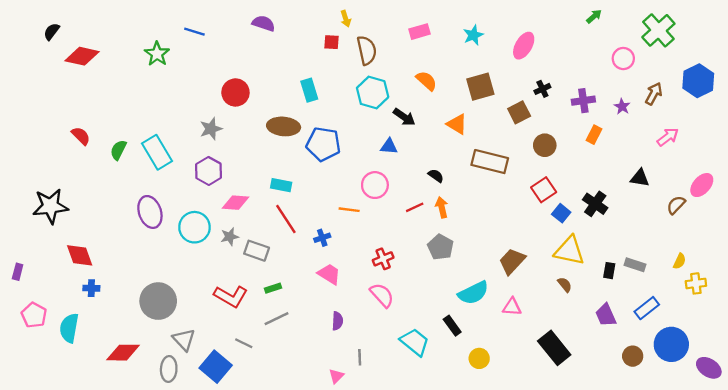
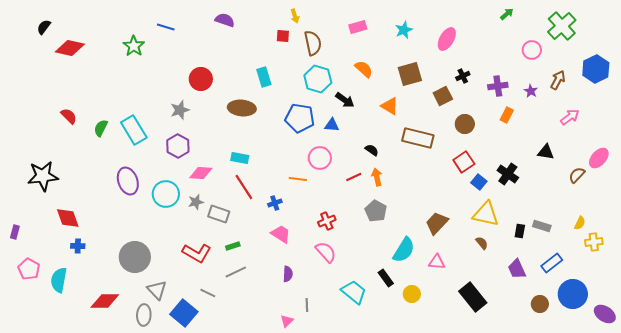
blue pentagon: (323, 144) -> (300, 118), moved
cyan semicircle: (473, 293) -> (404, 250), turned -32
yellow circle: (479, 358) -> (412, 294), moved

